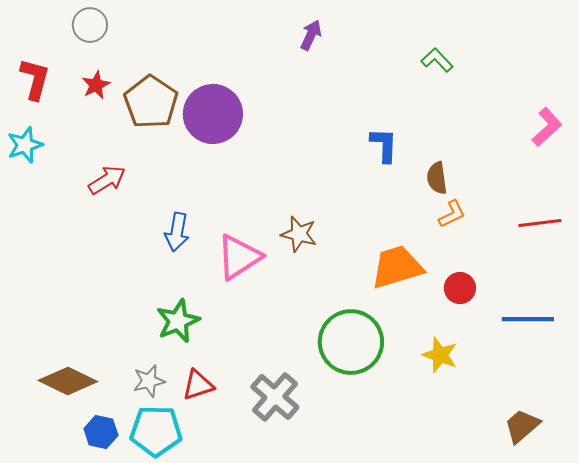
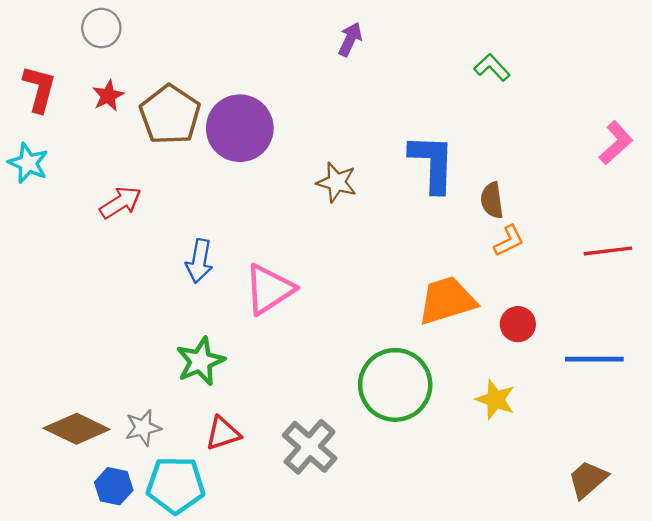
cyan star: (25, 145) -> (28, 163), turned -30
blue L-shape: (384, 145) -> (432, 163), size x1.5
brown star: (299, 234) -> (337, 182), moved
gray star: (149, 381) -> (143, 428), moved

